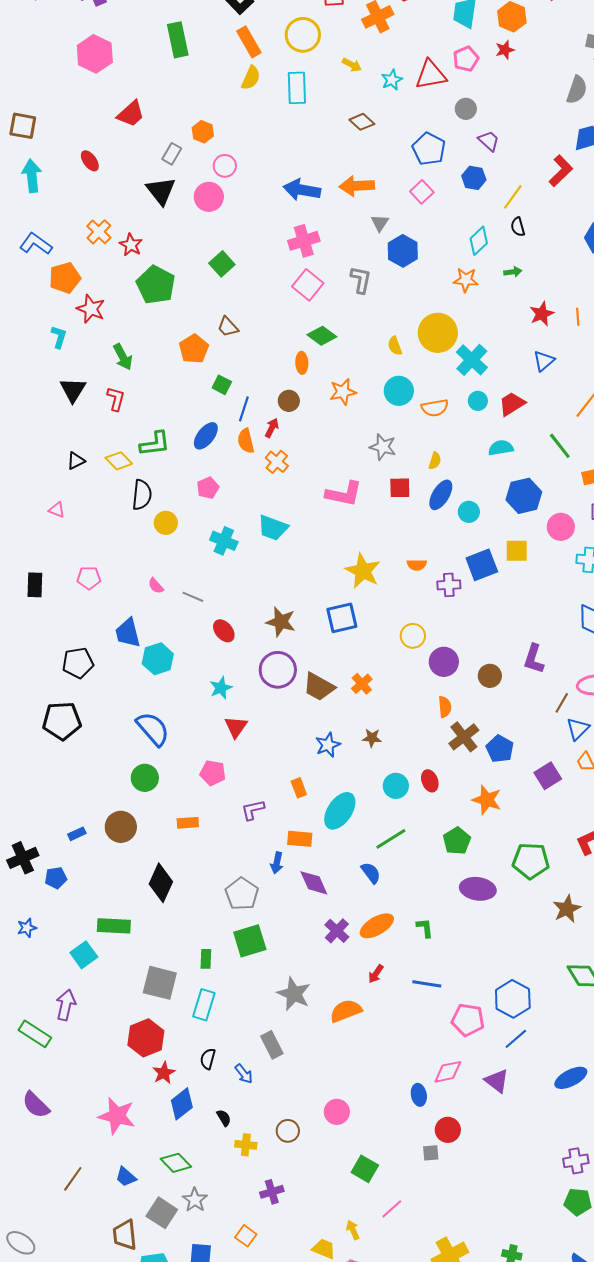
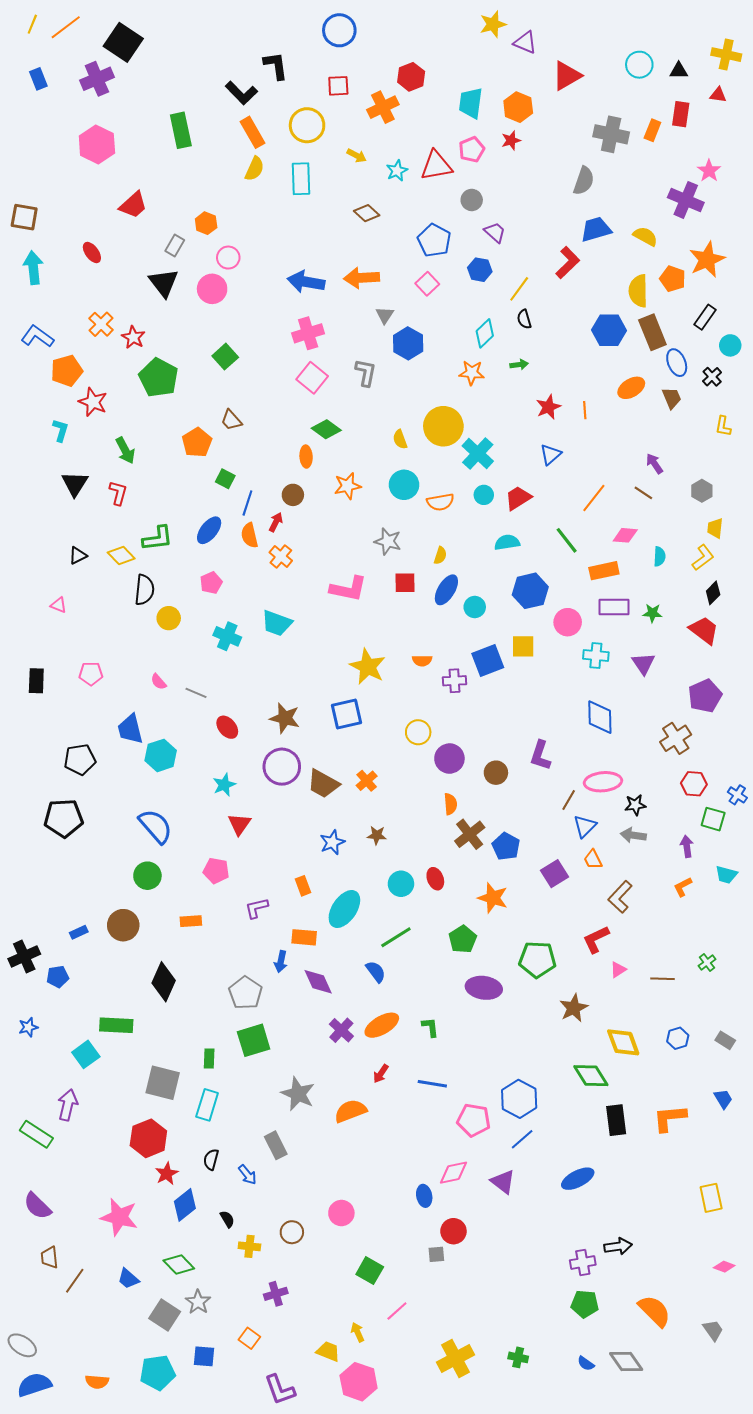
brown trapezoid: (125, 1235) -> (49, 1257), moved, size x0.7

